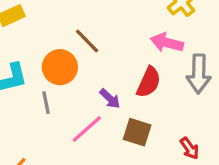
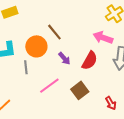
purple arrow: (110, 99) -> (64, 58), moved
brown square: (137, 132) -> (80, 90), turned 30

